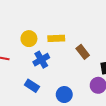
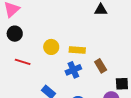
blue cross: (41, 60) -> (73, 70), moved

